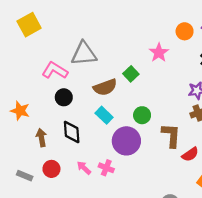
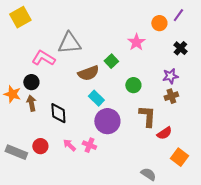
black circle: (64, 97) -> (31, 82), moved
cyan rectangle: (104, 115) -> (96, 98), moved
green circle: (142, 115) -> (133, 85), moved
brown arrow: (41, 138) -> (31, 103), moved
gray rectangle: (25, 176) -> (16, 152), size x1.5

